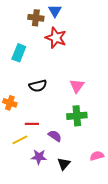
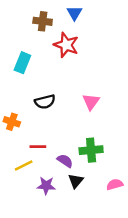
blue triangle: (55, 11) -> (74, 13), moved
green cross: (77, 116) -> (91, 150), moved
black triangle: (64, 164) -> (76, 181), moved

